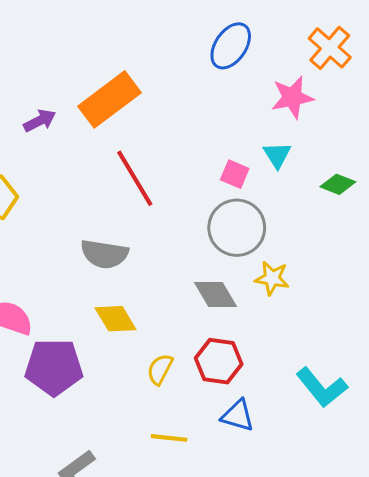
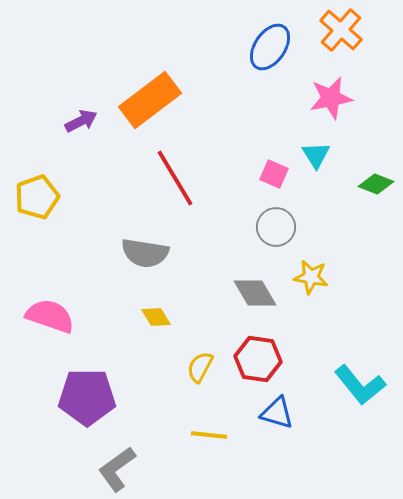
orange cross: (330, 48) -> (341, 30), moved
gray circle: (237, 228) -> (276, 227), size x0.7
yellow diamond: (115, 319) -> (156, 317), size x0.7
purple pentagon: (54, 367) -> (87, 397), moved

